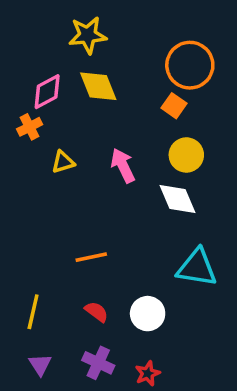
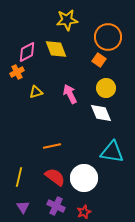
yellow star: (88, 35) -> (67, 20), moved
red semicircle: (96, 312) -> (55, 177), size x1.5
white circle: (148, 314) -> (84, 178), size x1.4

